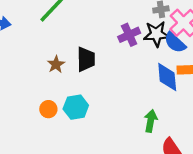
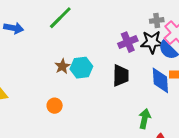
black trapezoid: (86, 59) -> (121, 75), moved
cyan hexagon: (76, 107) -> (81, 68), moved

